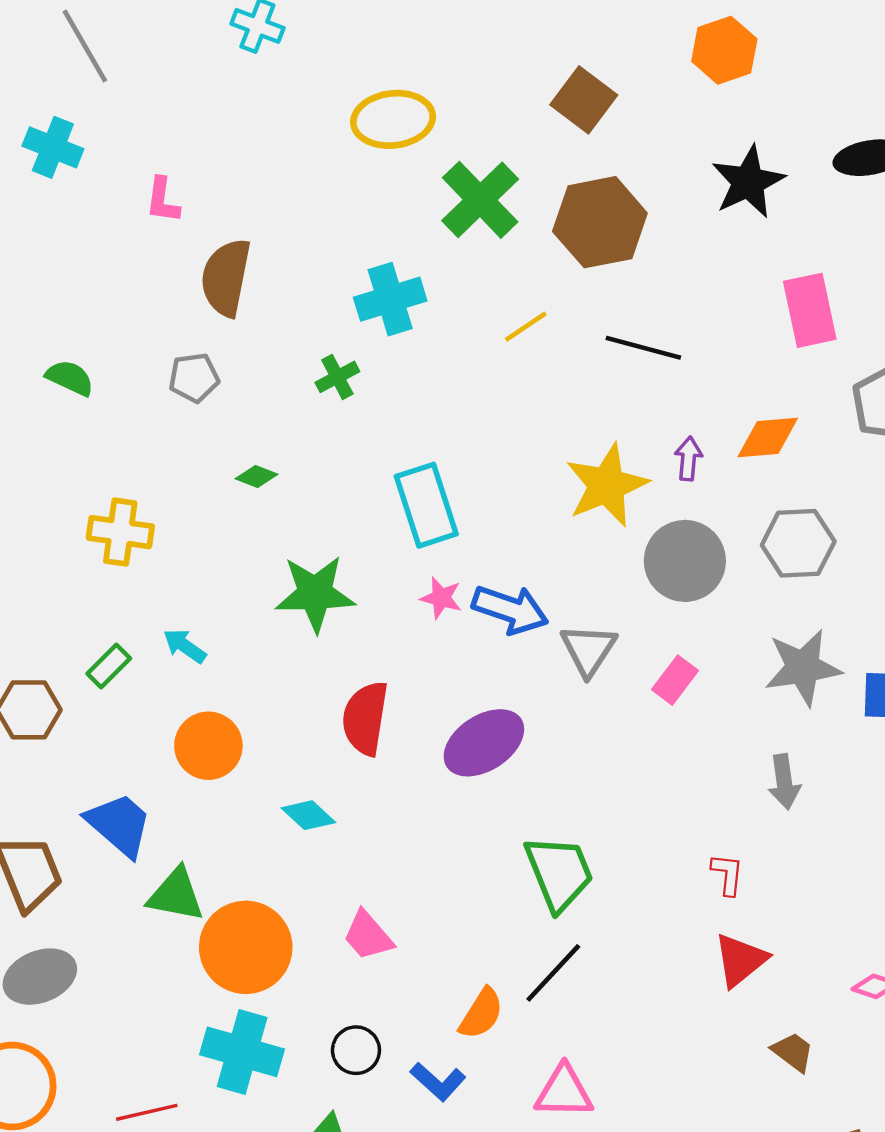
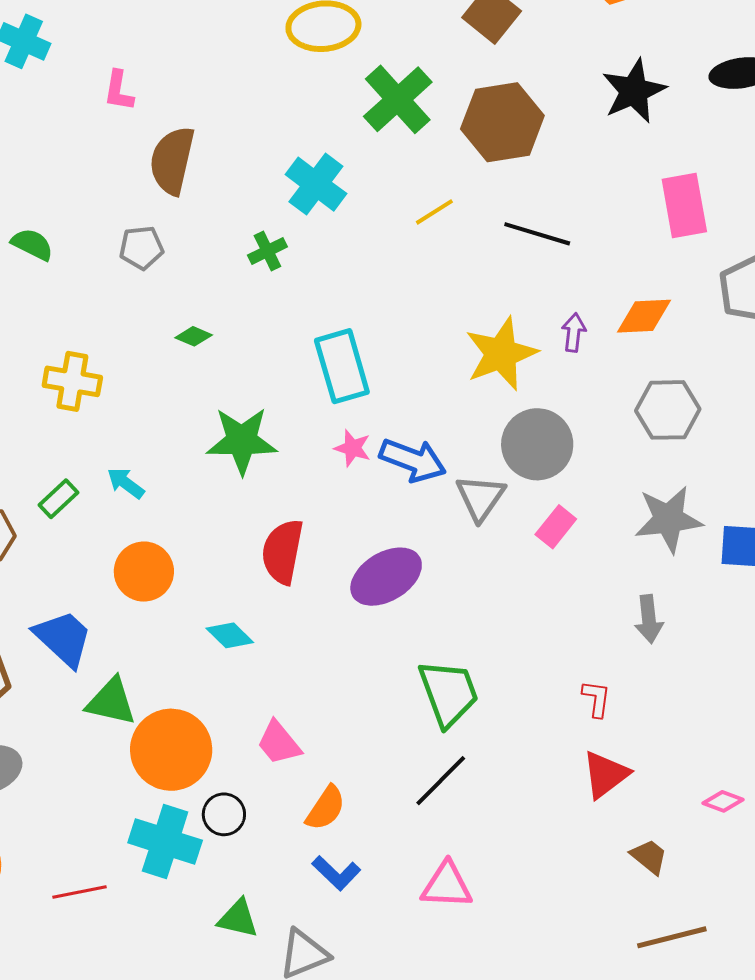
cyan cross: (390, 299) -> (316, 184), turned -38
gray circle: (685, 561) -> (537, 444), moved
orange semicircle: (481, 1014) -> (326, 808), moved
black circle: (356, 1050) -> (224, 814), moved

